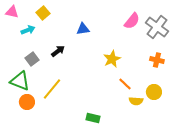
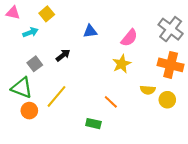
pink semicircle: (132, 21) -> (129, 38), moved
orange cross: (157, 60) -> (171, 65), size x1.6
orange line: (125, 84) -> (111, 102), moved
yellow semicircle: (136, 101) -> (148, 90), moved
green rectangle: (93, 118) -> (93, 124), moved

